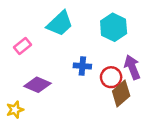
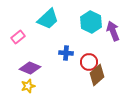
purple arrow: (132, 67) -> (113, 31), moved
yellow star: (15, 110) -> (28, 86), moved

